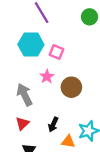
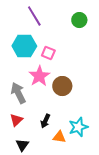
pink star: (47, 77) -> (39, 76), size x1.5

